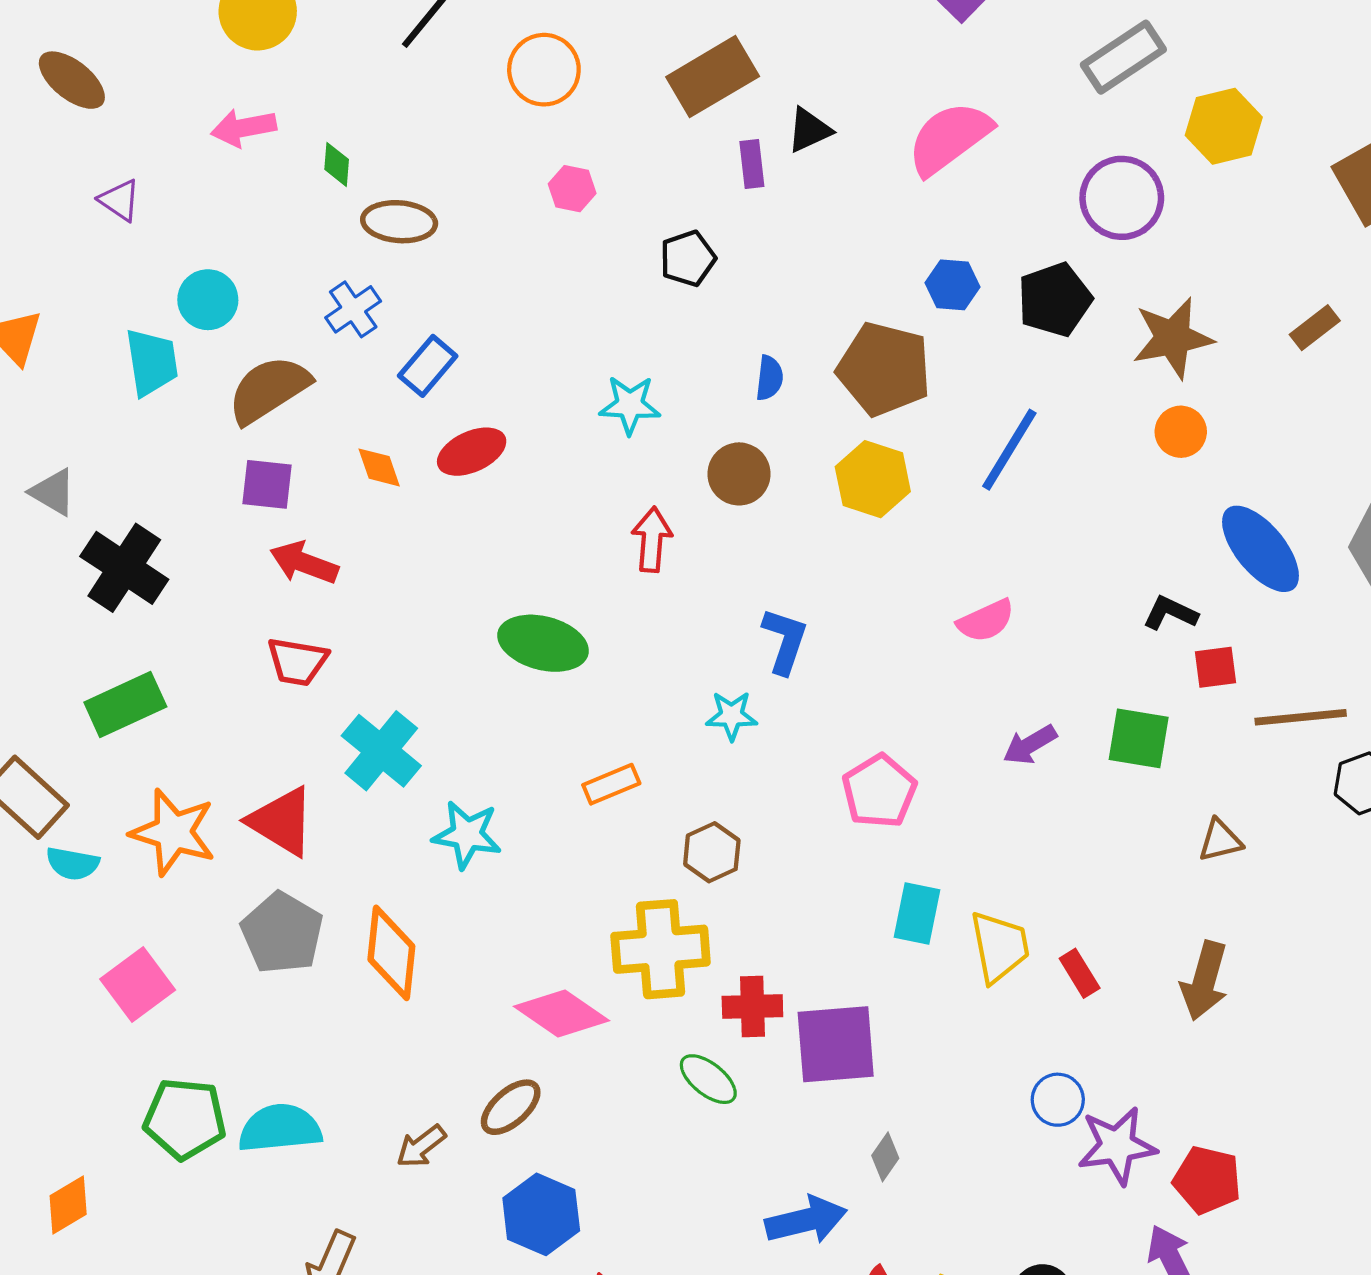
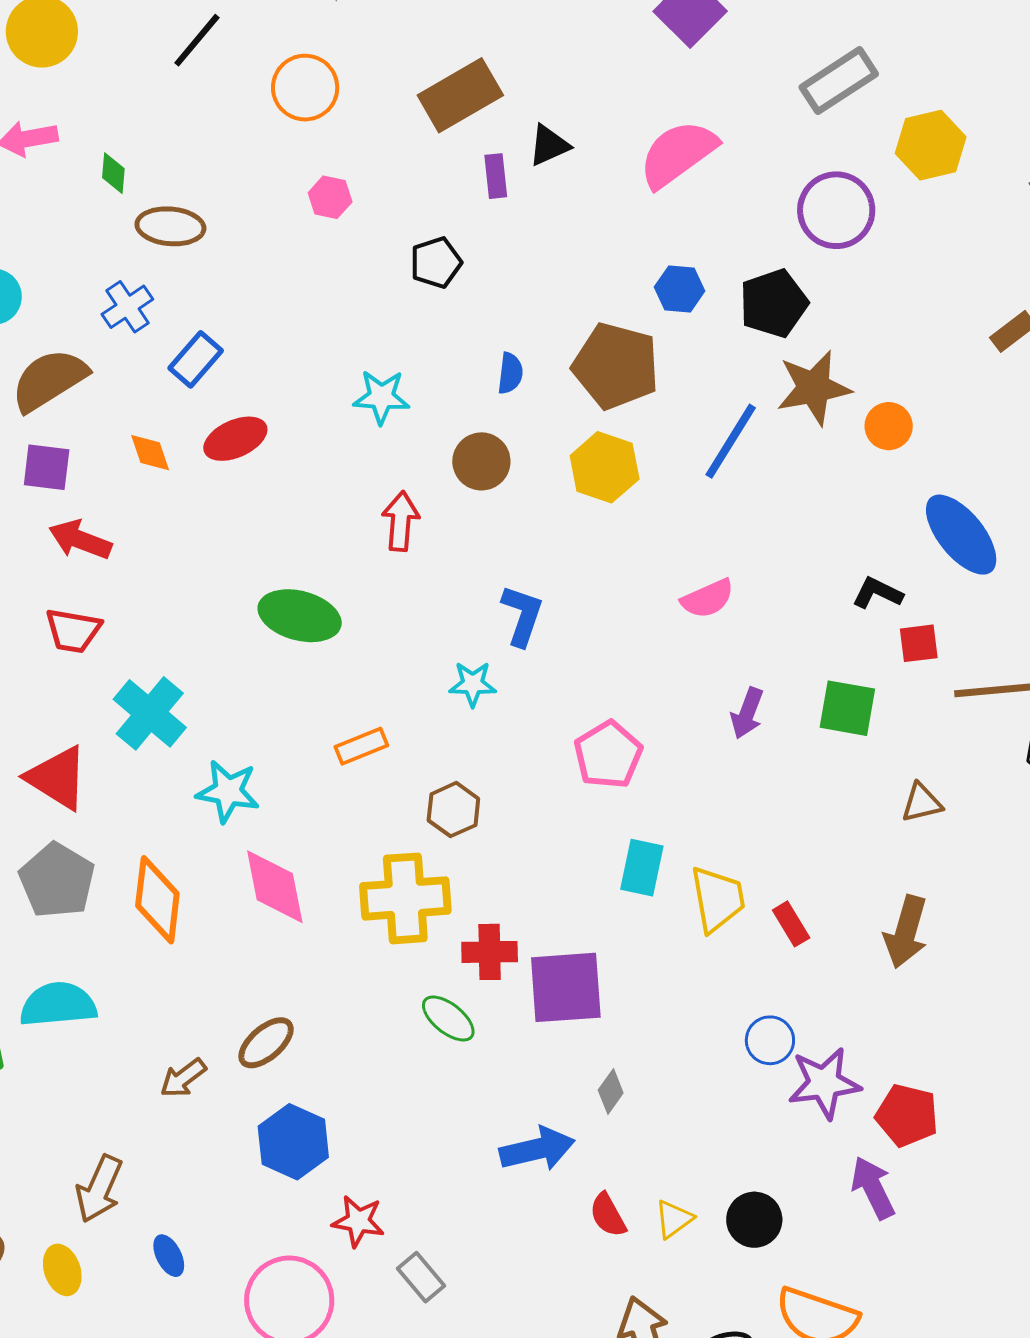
brown star: (1173, 338) -> (814, 388), moved
purple arrow: (1030, 745) -> (747, 713), turned -39
pink diamond: (562, 1013) -> (275, 887), moved, turned 44
cyan semicircle: (280, 1128) -> (58, 1005), moved

